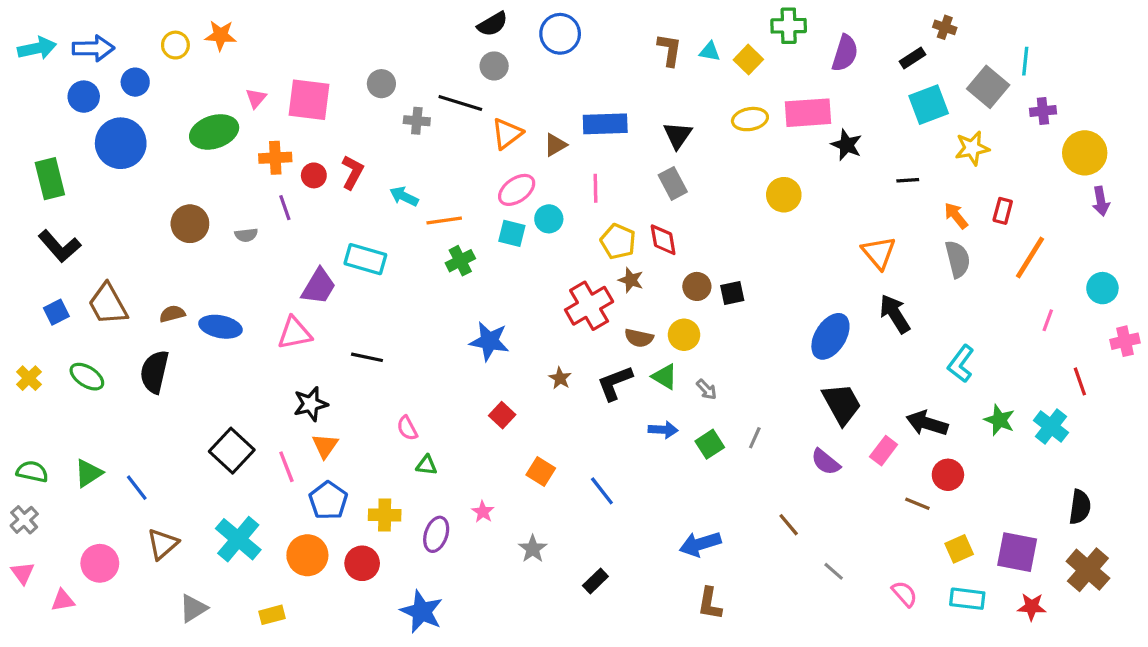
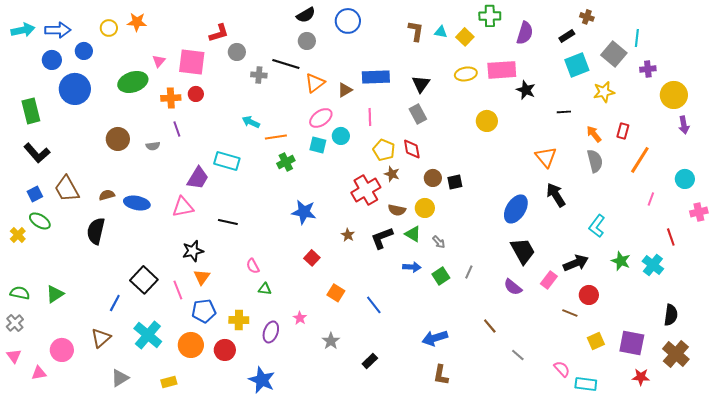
red L-shape: (352, 172) -> (219, 33), moved, turned 45
red circle: (314, 175) -> (196, 94), moved
green ellipse: (87, 377) -> (40, 221), moved
black arrow: (927, 423) -> (576, 263), turned 140
blue line: (137, 488) -> (115, 303), moved, turned 66
blue pentagon: (328, 501) -> (204, 311), turned 30
cyan rectangle: (967, 599) -> (586, 384), moved

